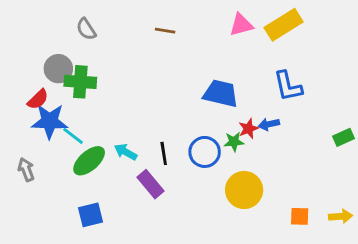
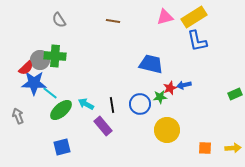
gray circle: (58, 69) -> (40, 60), moved
blue L-shape: (288, 86) -> (197, 41), moved

